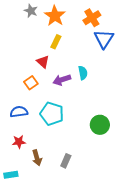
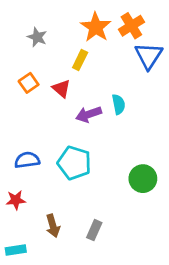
gray star: (31, 11) -> (37, 37), moved
orange star: (55, 16) -> (96, 27), moved
orange square: (31, 83) -> (29, 83), moved
red star: (19, 142) -> (16, 200), moved

